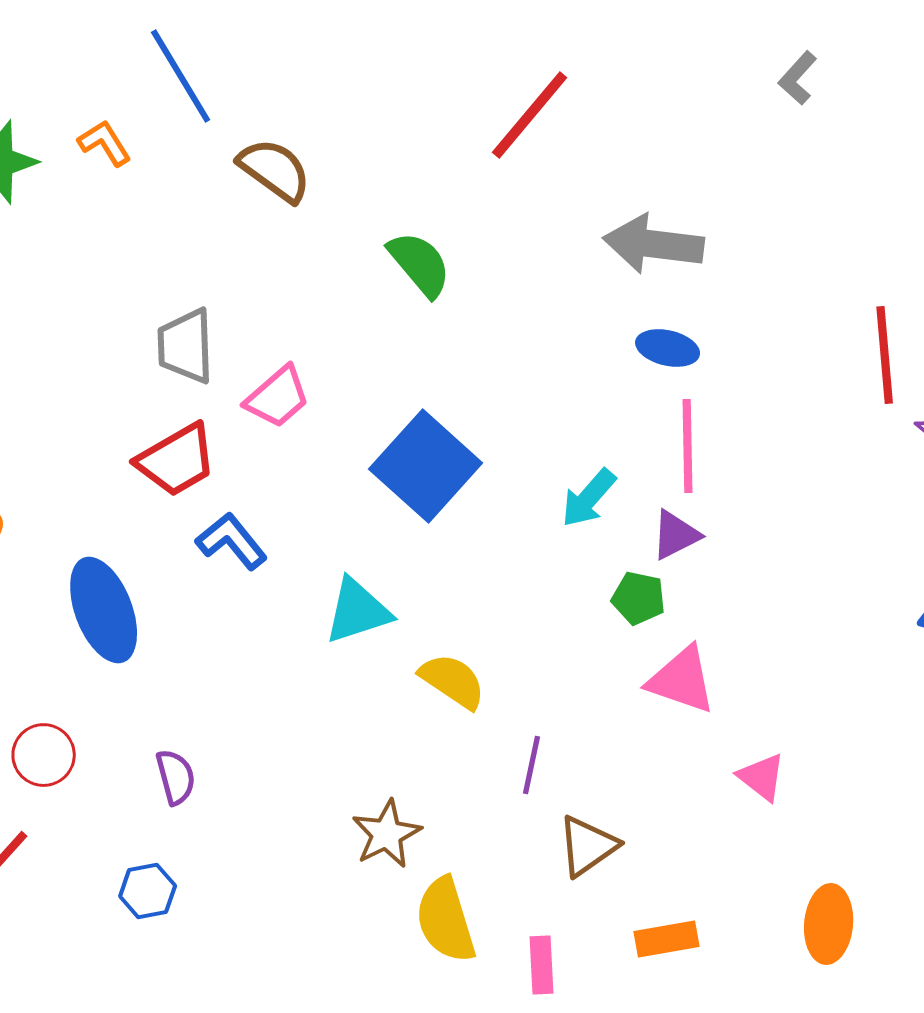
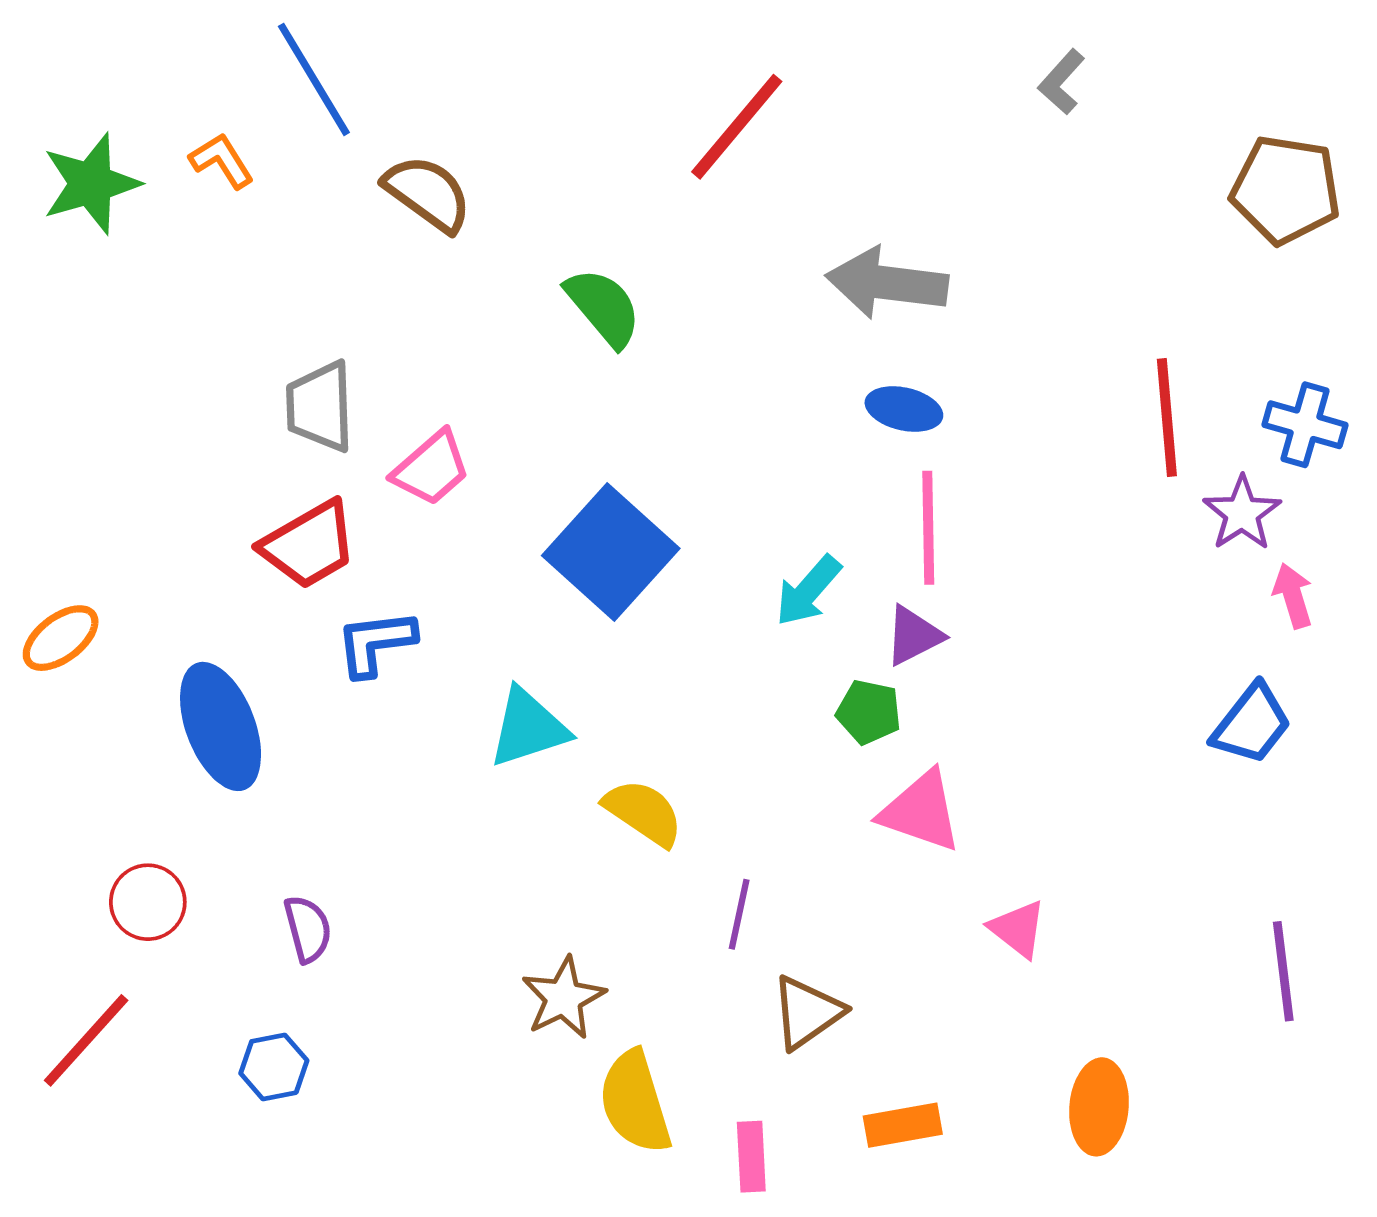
blue L-shape: (232, 541) -> (376, 643), turned -58

